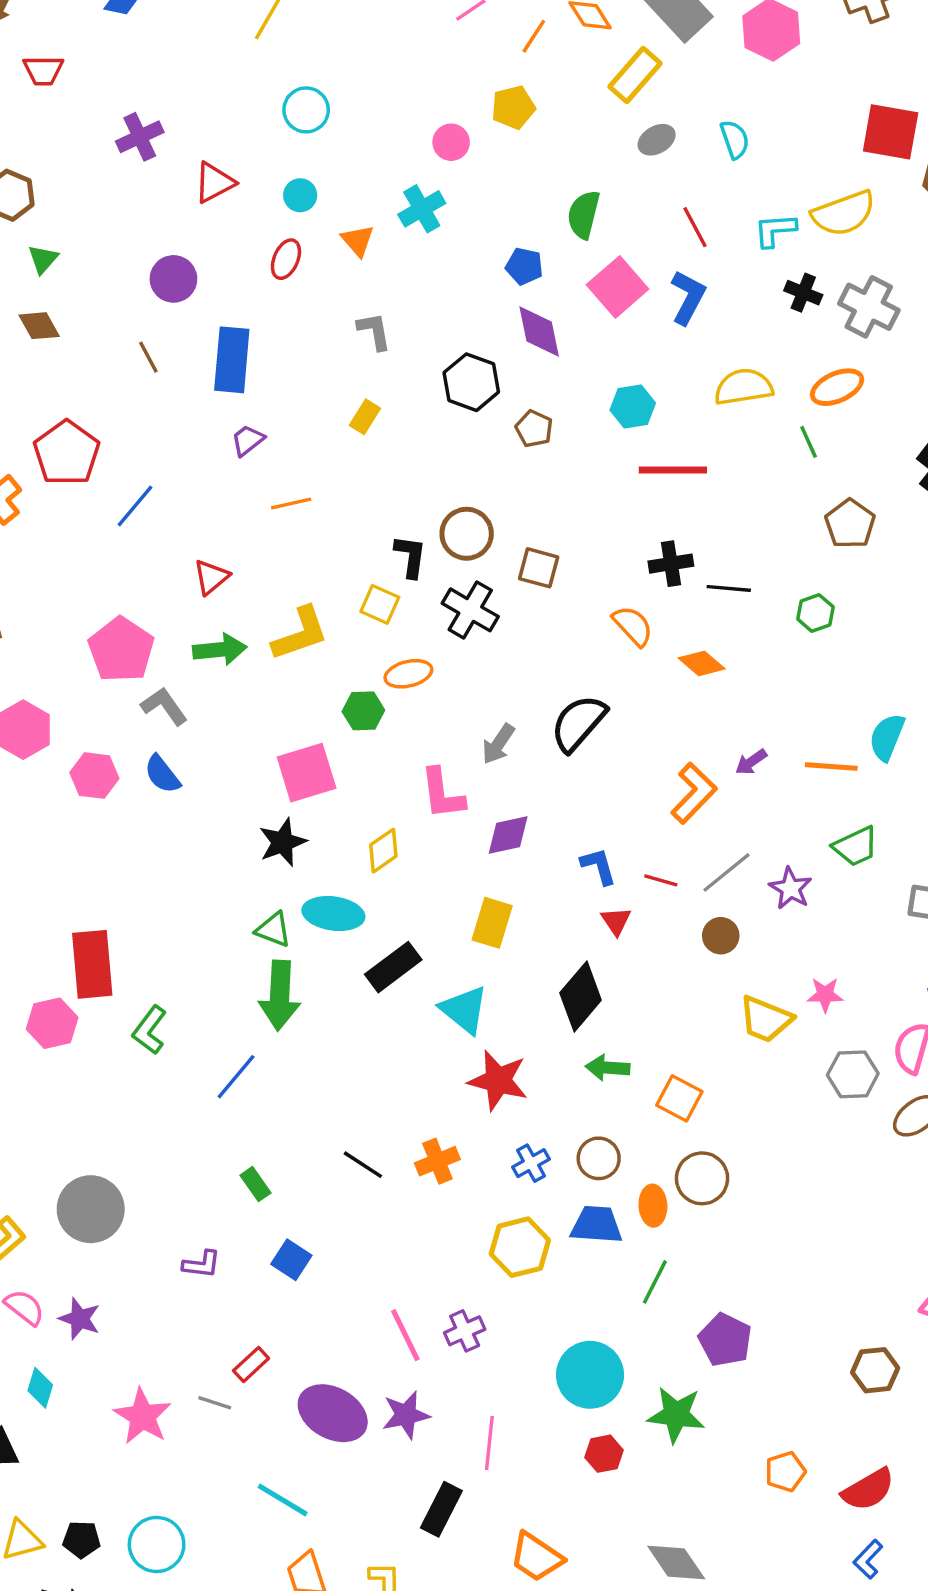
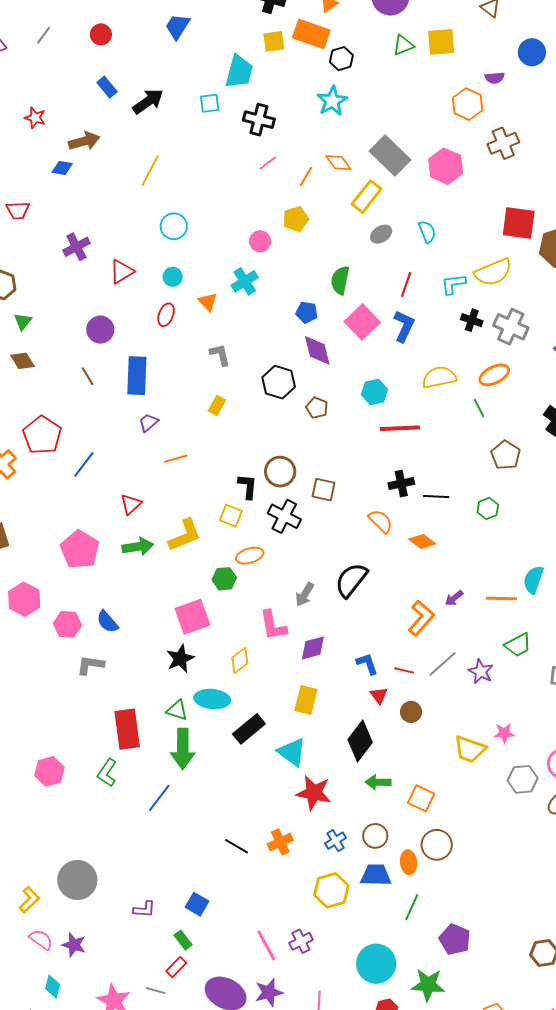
red line: (695, 227) -> (406, 285), turned 50
gray L-shape: (164, 706) -> (90, 665), moved, turned -44
brown circle: (721, 936) -> (411, 712), moved
red rectangle: (92, 964) -> (127, 729), moved
green rectangle: (255, 1184) -> (183, 940), moved

